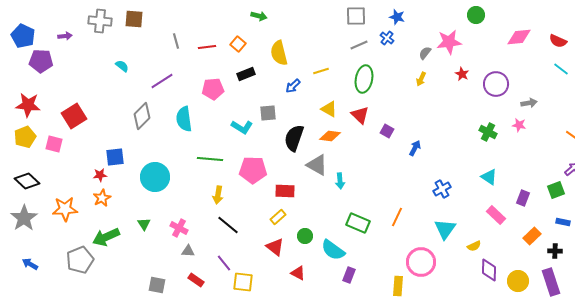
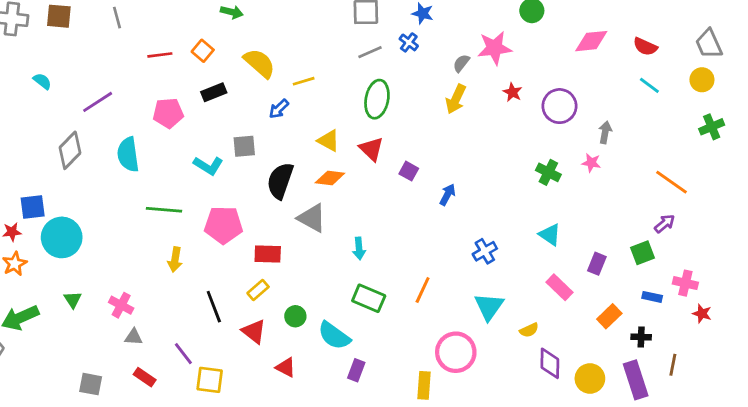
gray line: (176, 41) -> (117, 18), moved
yellow semicircle: (279, 53) -> (259, 63), turned 145
yellow line: (321, 71) -> (304, 81), moved
yellow arrow: (421, 79) -> (456, 99), size x1.5
gray arrow: (529, 103) -> (605, 132), turned -70
cyan circle: (155, 177) -> (62, 237), moved
cyan arrow: (340, 181) -> (359, 248), moved
black line: (228, 225) -> (214, 307), moved, turned 30

